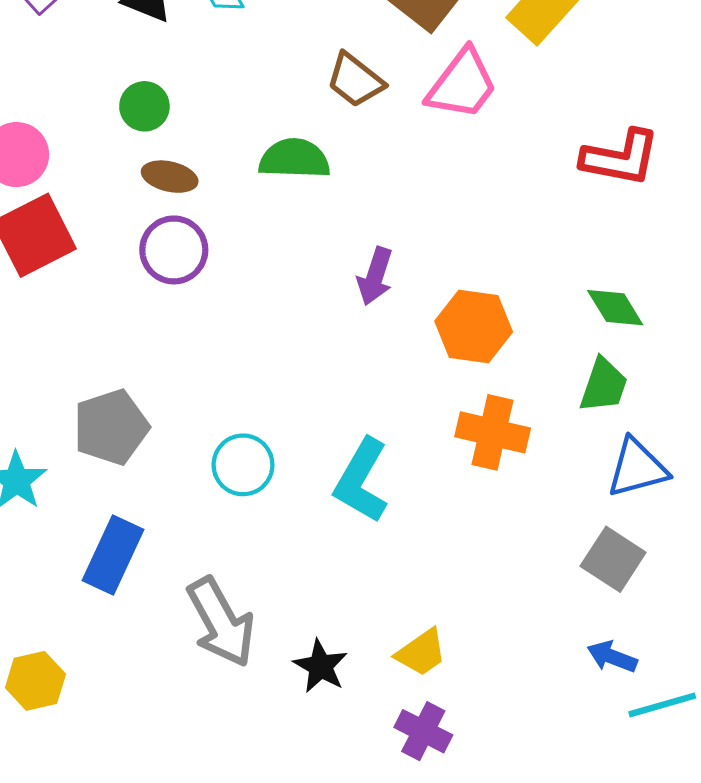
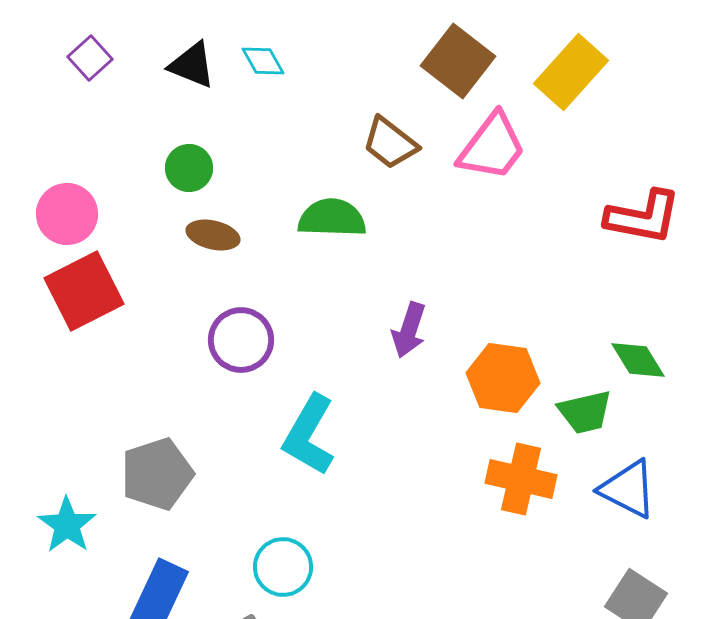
purple circle: (174, 250) -> (241, 340), moved
green trapezoid: (604, 385) -> (585, 412), moved, turned 58
cyan circle: (243, 465) -> (283, 567), moved
blue triangle: (637, 468) -> (628, 489), moved, turned 42
cyan L-shape: (361, 481) -> (309, 435), moved

